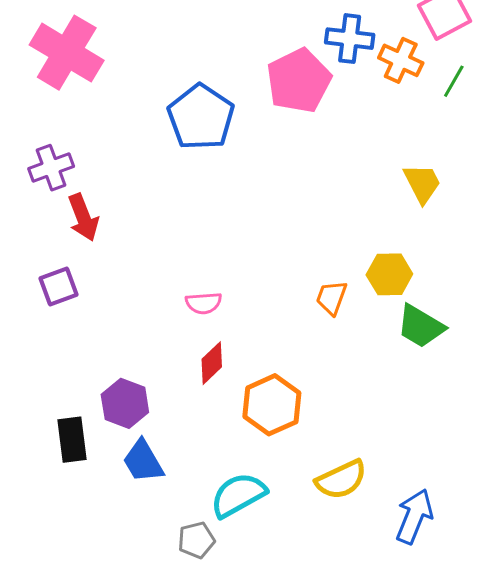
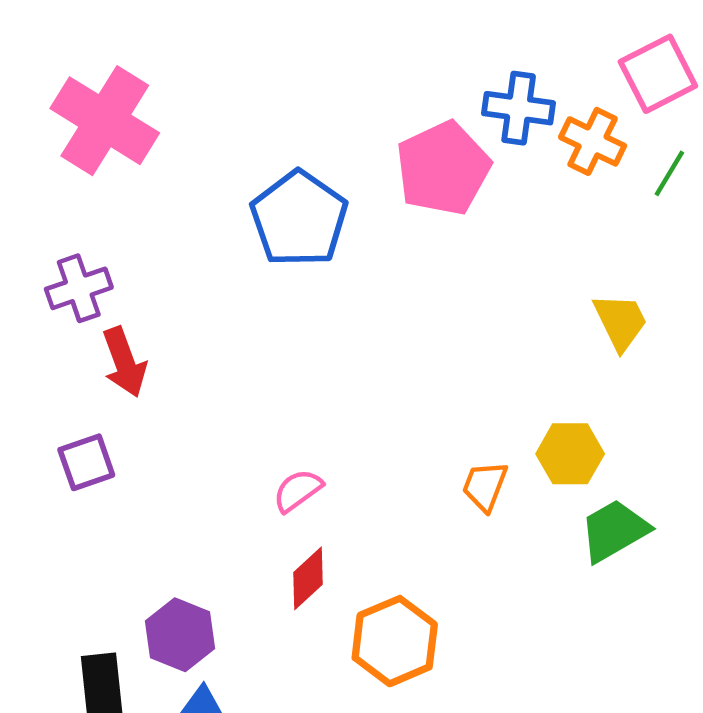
pink semicircle: (204, 303) -> (298, 490), turned 147
green trapezoid: (421, 326) -> (614, 531), turned 118

